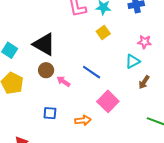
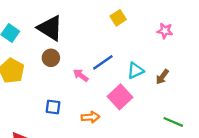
cyan triangle: (133, 61) -> (135, 71), moved
blue line: (92, 72) -> (103, 62), turned -72
pink arrow: (63, 81) -> (81, 75), moved

